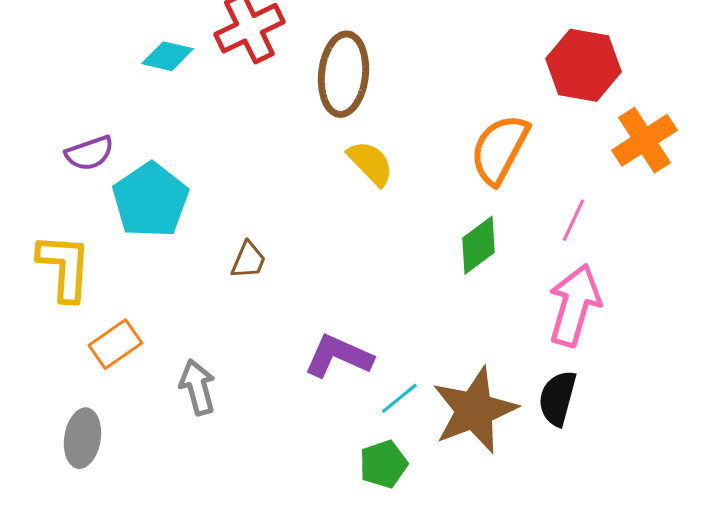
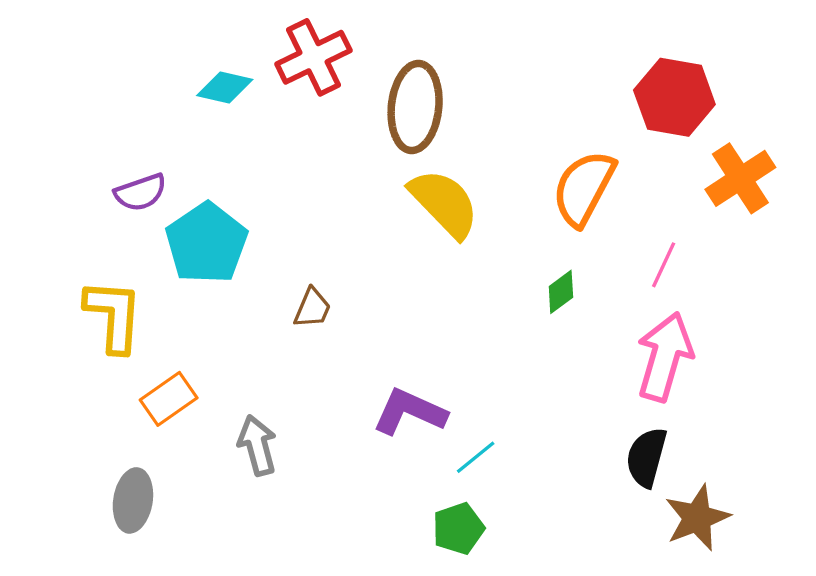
yellow semicircle: (370, 163) -> (444, 203), size x1.4
green diamond: (478, 245) -> (561, 292), size x0.7
brown star: (474, 410) -> (697, 518), moved, size x0.7

